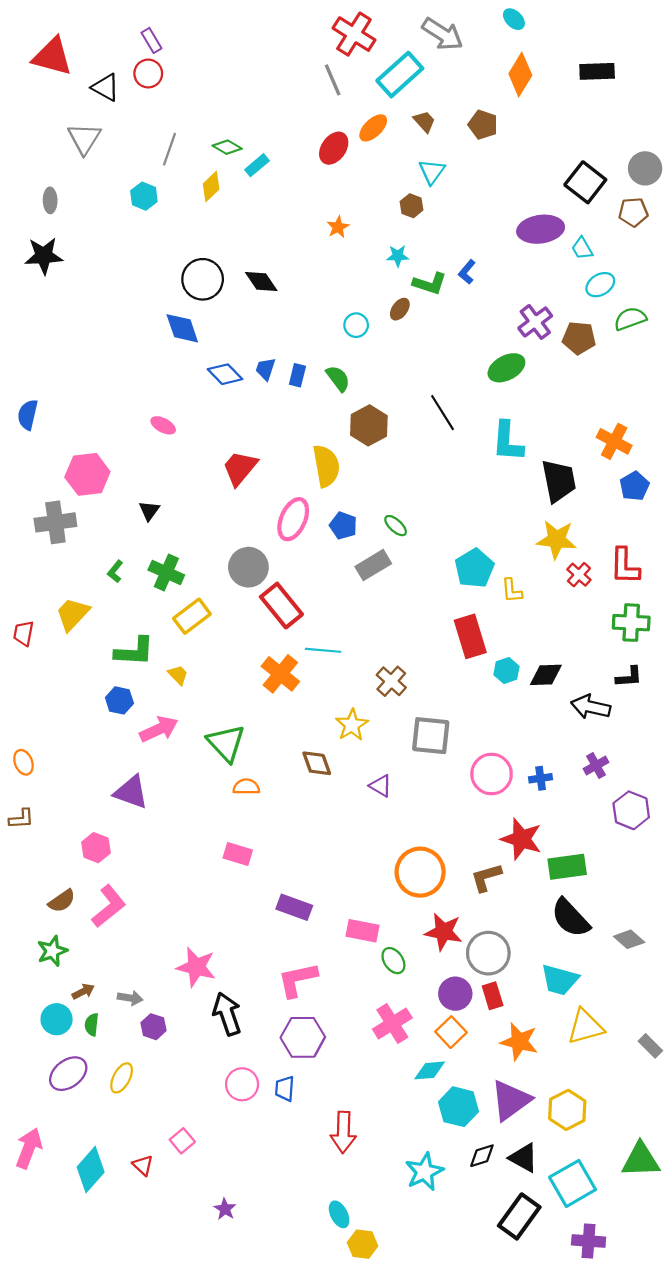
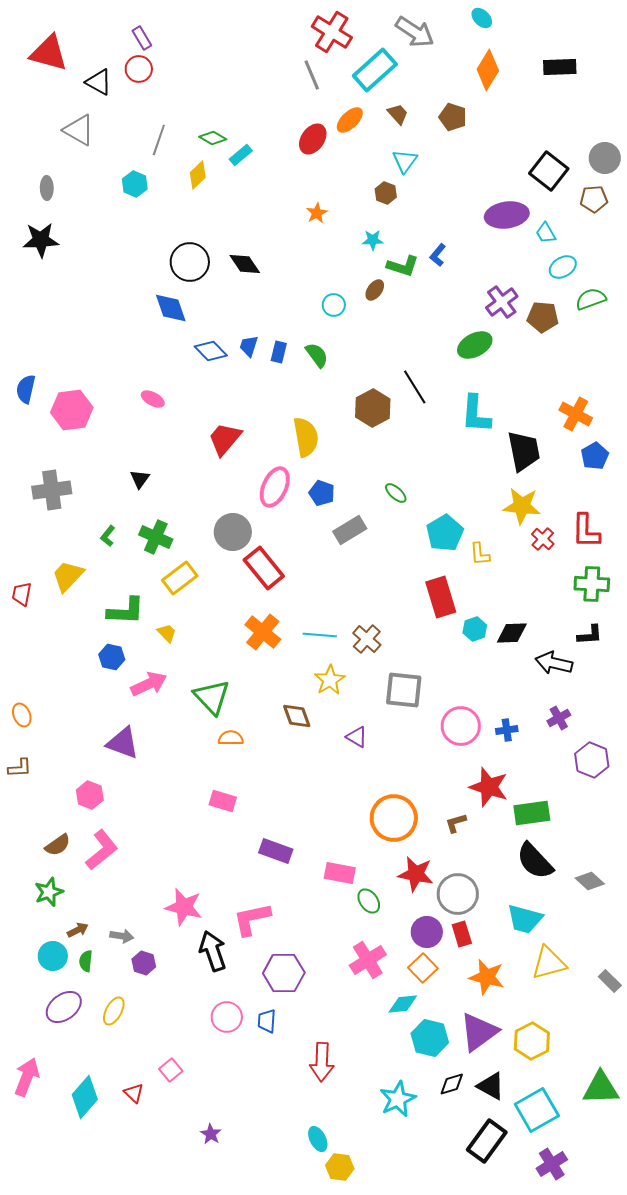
gray triangle: (84, 139) -> (79, 130), turned -32
brown hexagon: (369, 425) -> (373, 408), moved
pink hexagon: (87, 474) -> (72, 410), moved
green ellipse: (396, 526) -> (396, 493), moved
cyan line: (323, 650) -> (320, 635), moved
brown L-shape: (486, 877) -> (456, 823), size x0.7
pink L-shape: (297, 980) -> (252, 919), moved
purple cross: (589, 1241) -> (552, 1164), turned -36

